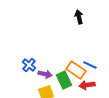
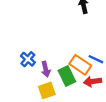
purple arrow: (45, 74) -> (46, 69), turned 64

